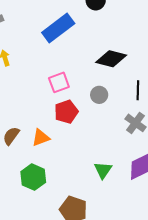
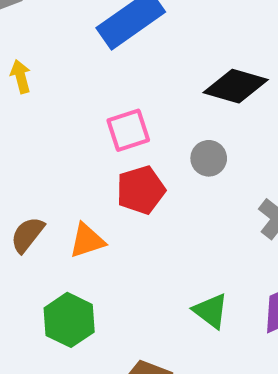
green triangle: (103, 170) -> (211, 311), turned -30

